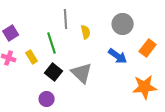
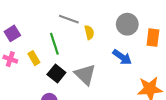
gray line: (66, 19) -> (69, 19), turned -66
orange rectangle: (148, 48) -> (153, 38), moved, turned -30

